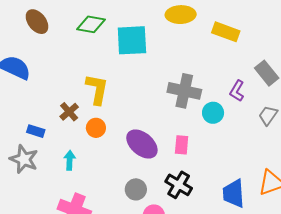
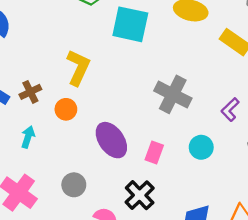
brown cross: (69, 112) -> (30, 92), moved
cyan circle: (213, 113) -> (201, 147), moved
gray circle: (136, 189) -> (74, 185), moved

